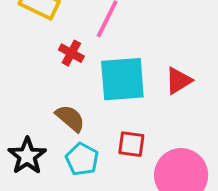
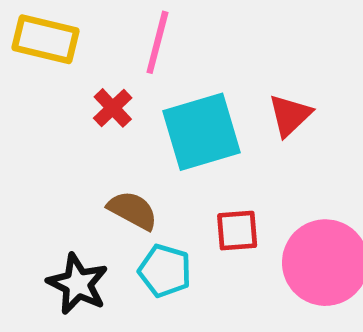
red cross: (71, 53) -> (113, 108), turned 30

